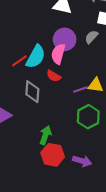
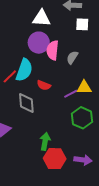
gray semicircle: (91, 37) -> (72, 57), moved
purple circle: (65, 39) -> (39, 43), moved
pink semicircle: (58, 54) -> (53, 50), moved

